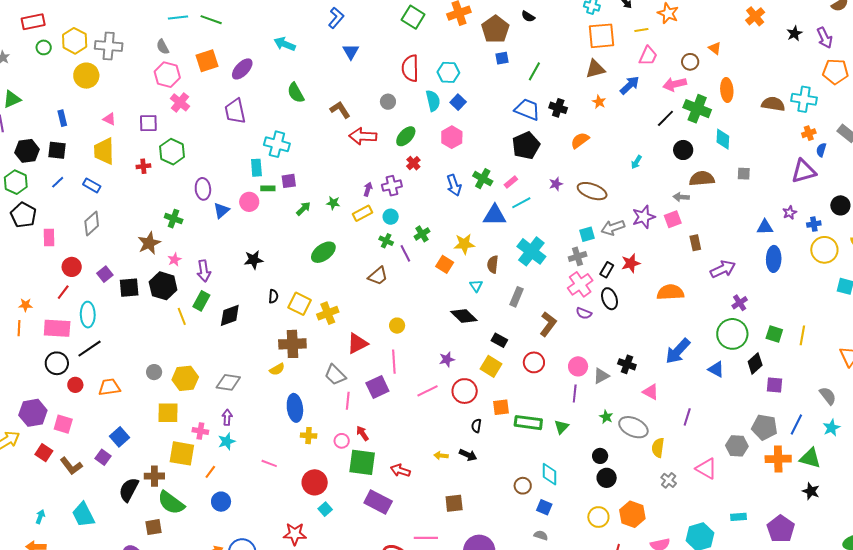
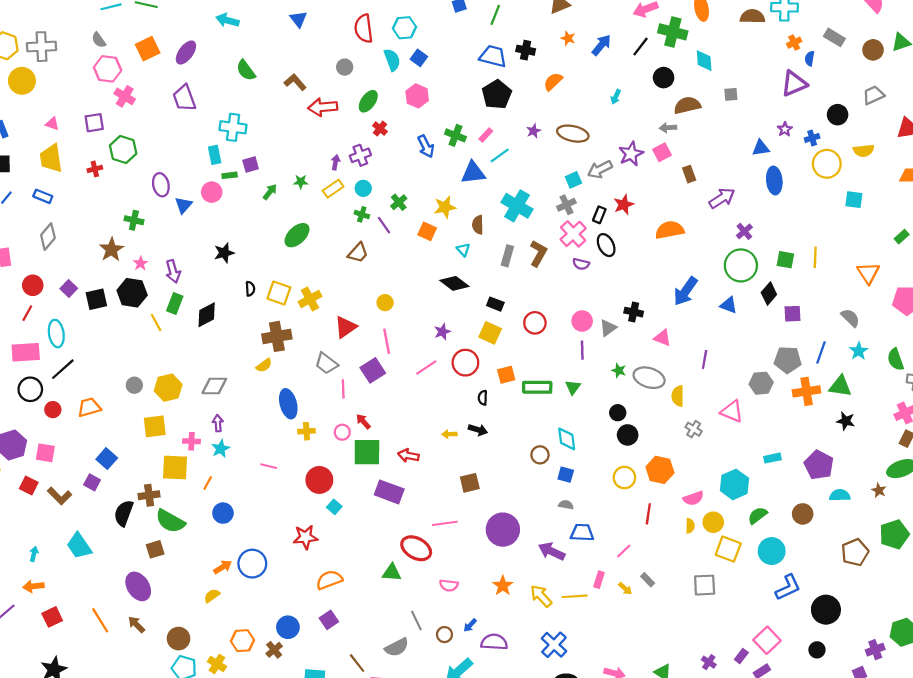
blue arrow: (630, 85) -> (601, 45), moved
brown L-shape: (548, 324) -> (538, 253), moved

